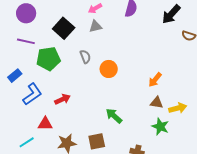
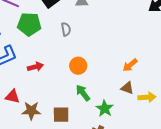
orange circle: (109, 69) -> (78, 66), moved
red triangle: (45, 124) -> (12, 96), moved
green star: (160, 127) -> (105, 109), moved

